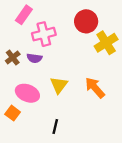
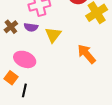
yellow triangle: (59, 85) -> (53, 35), moved
black line: (55, 126) -> (24, 90), moved

